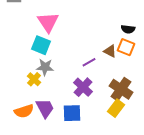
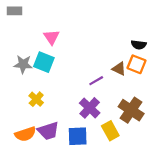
pink triangle: (48, 22) -> (51, 37), size x0.7
gray star: (45, 67) -> (23, 64), moved
purple trapezoid: (45, 108) -> (48, 131), turned 100
yellow rectangle: (116, 108) -> (110, 131), moved, turned -66

